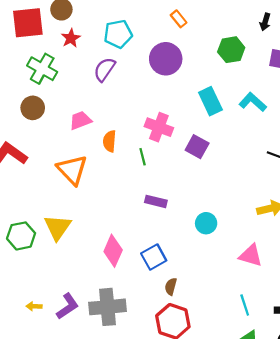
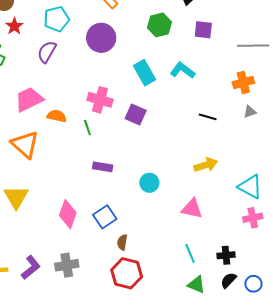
pink trapezoid: (80, 120) -> (29, 99), size x1.4
orange semicircle: (110, 141) -> (57, 116), turned 102
gray cross: (107, 307) -> (67, 265), size x0.7

